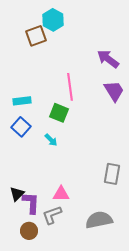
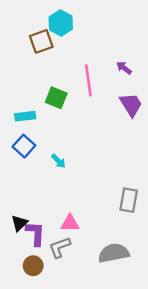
purple arrow: (108, 59) -> (124, 68), size x0.6
pink line: (70, 87) -> (88, 81), moved
green square: (59, 113) -> (56, 98), moved

